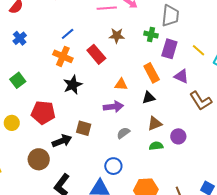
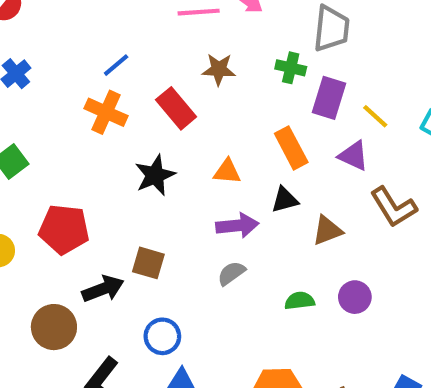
yellow line: (199, 50) -> (375, 116), moved
black star: (73, 85) -> (155, 175), moved
purple arrow: (113, 107) -> (237, 226), moved
brown triangle: (155, 124) -> (327, 230), moved
purple circle: (178, 136) -> (355, 297), moved
blue circle: (113, 166) -> (162, 336), moved

